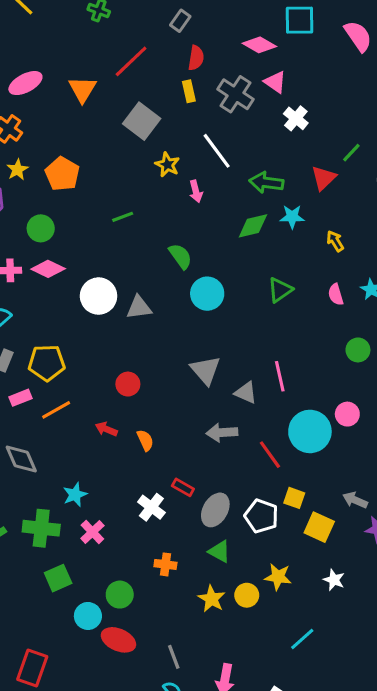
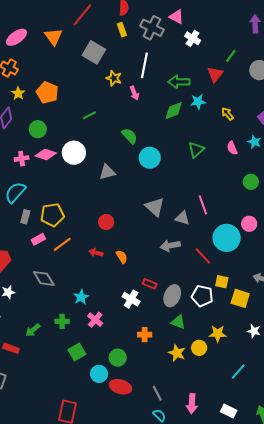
white line: (217, 151) -> (144, 65), turned 55
white circle: (99, 296) -> (74, 153), moved
green cross: (41, 528) -> (62, 321), size x0.6

